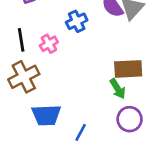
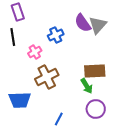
black line: (21, 40) -> (13, 37), moved
brown cross: (24, 77) -> (47, 77), moved
blue trapezoid: (46, 115) -> (20, 100), moved

